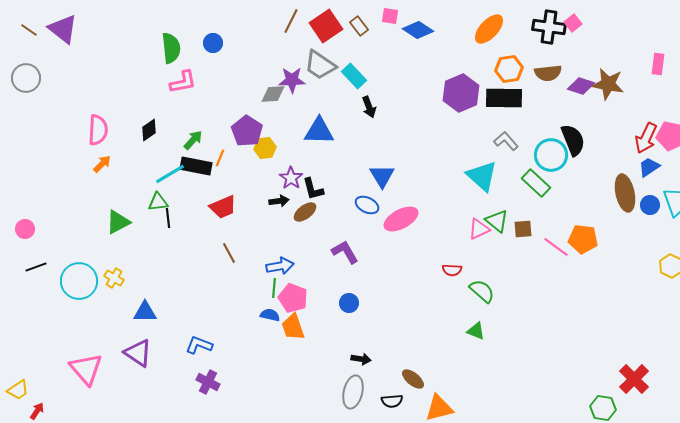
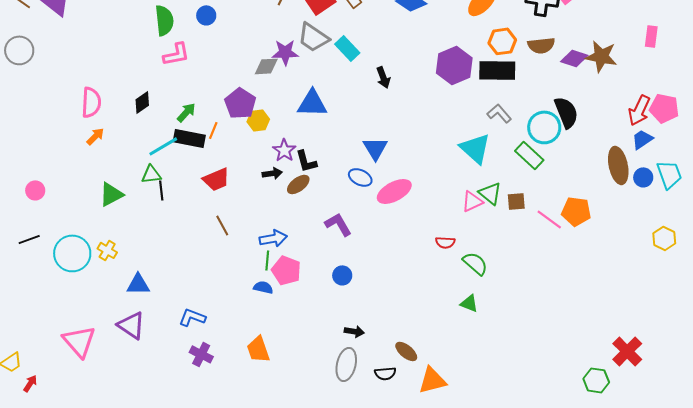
black arrow: (369, 107) -> (383, 77), moved
pink circle: (25, 229) -> (35, 190), moved
orange trapezoid: (293, 327) -> (258, 349), moved

